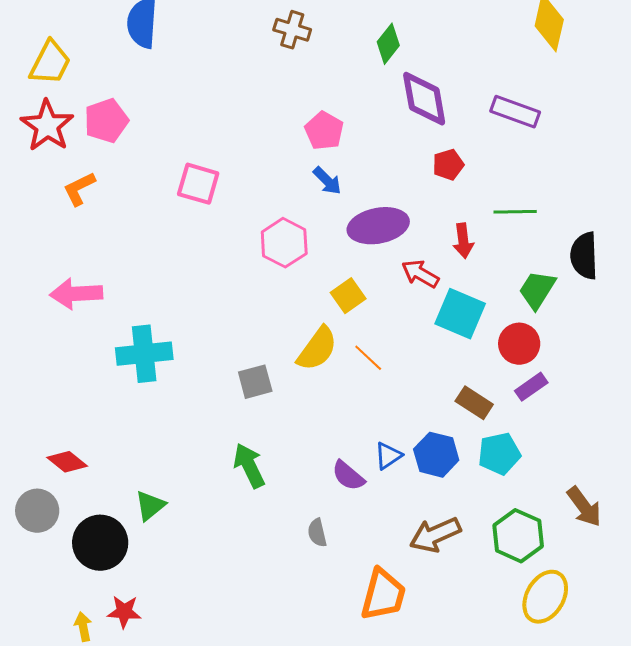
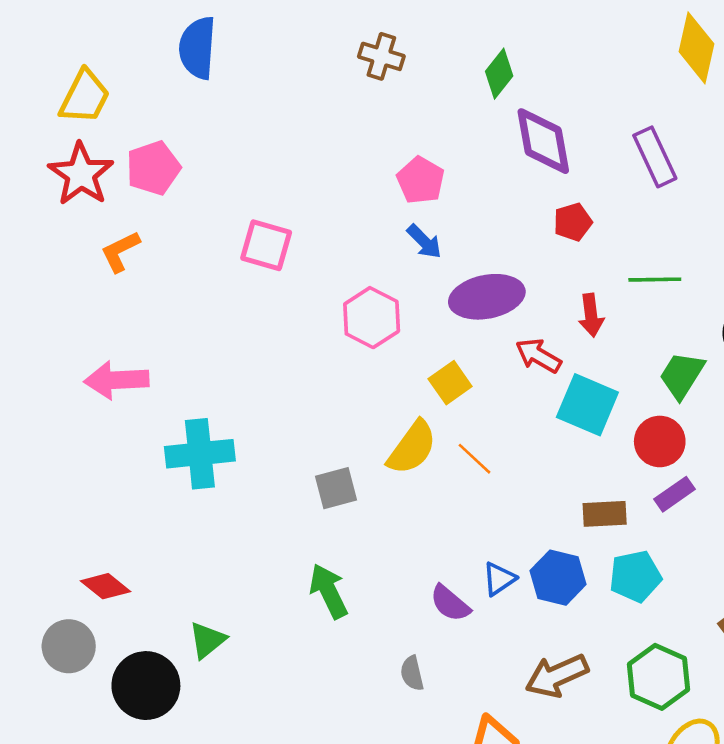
purple rectangle: (515, 112) -> (655, 157), turned 45
brown rectangle: (474, 403) -> (605, 514), turned -36

